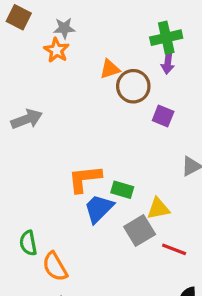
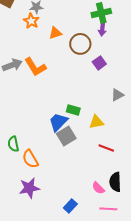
orange triangle: (110, 69) -> (55, 33), moved
purple square: (163, 116) -> (99, 63), turned 32
orange L-shape: (85, 179) -> (35, 67), moved, turned -115
gray square: (140, 230) -> (66, 136), moved

